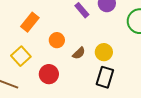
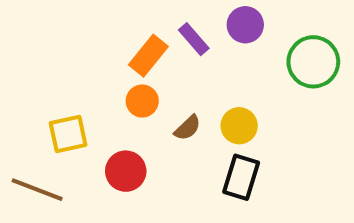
orange rectangle: (30, 22) -> (148, 56), moved
yellow square: (21, 56) -> (68, 134), turned 30

